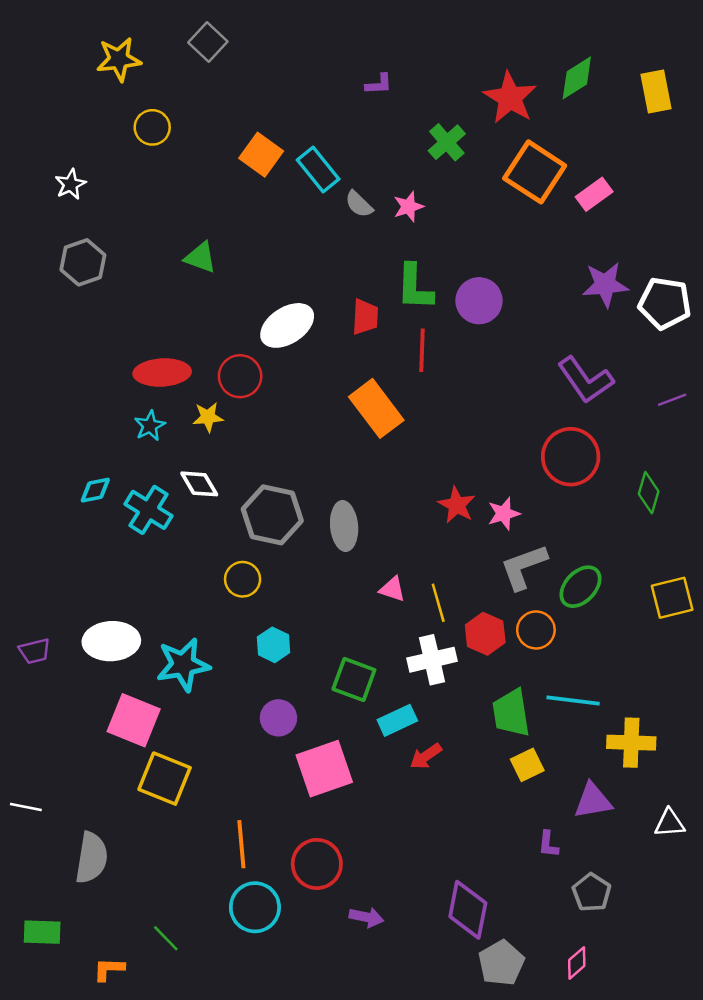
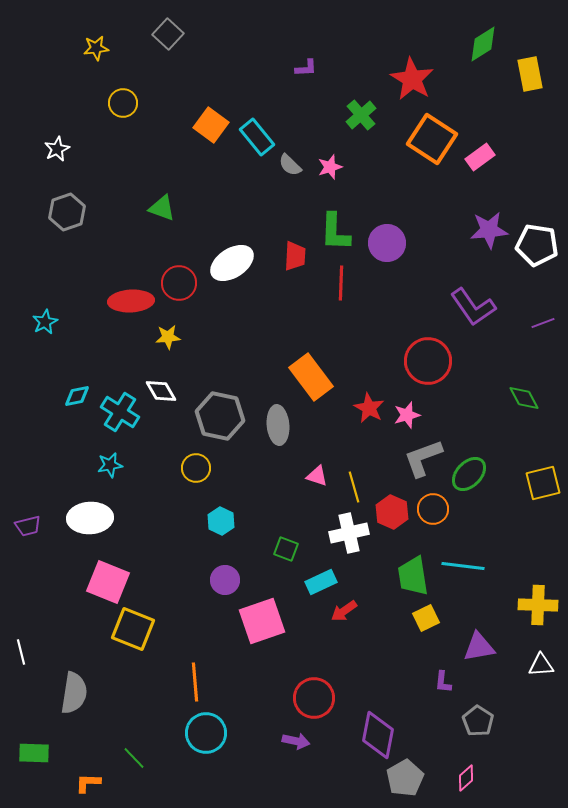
yellow star: (119, 59) -> (96, 48), size x0.7
green diamond: (577, 78) -> (483, 44), moved
red circle: (240, 376) -> (179, 283), moved
orange rectangle: (376, 408) -> (311, 377), moved
cyan star: (150, 426) -> (45, 322), moved
red circle: (571, 457) -> (428, 361), moved
green diamond: (649, 493) -> (524, 398), turned -44
cyan star: (183, 665) -> (110, 465), moved, size x0.6
green square: (354, 679) -> (286, 549), size x0.7
yellow cross: (631, 743) -> (538, 605), moved
white line: (26, 807) -> (21, 652), turned 65
red circle: (317, 864) -> (314, 698), moved

